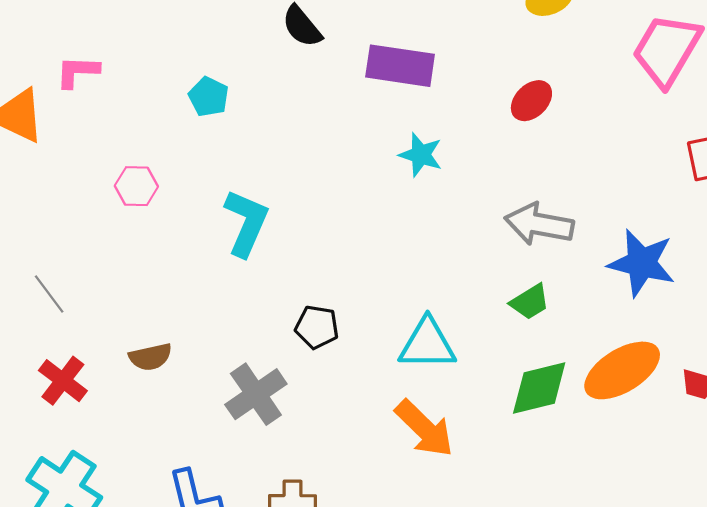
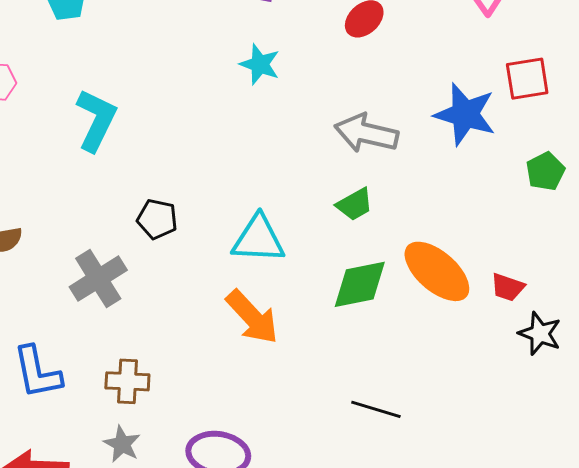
blue star: (642, 263) -> (465, 114), moved
orange ellipse: (622, 370) -> (437, 271), turned 70

